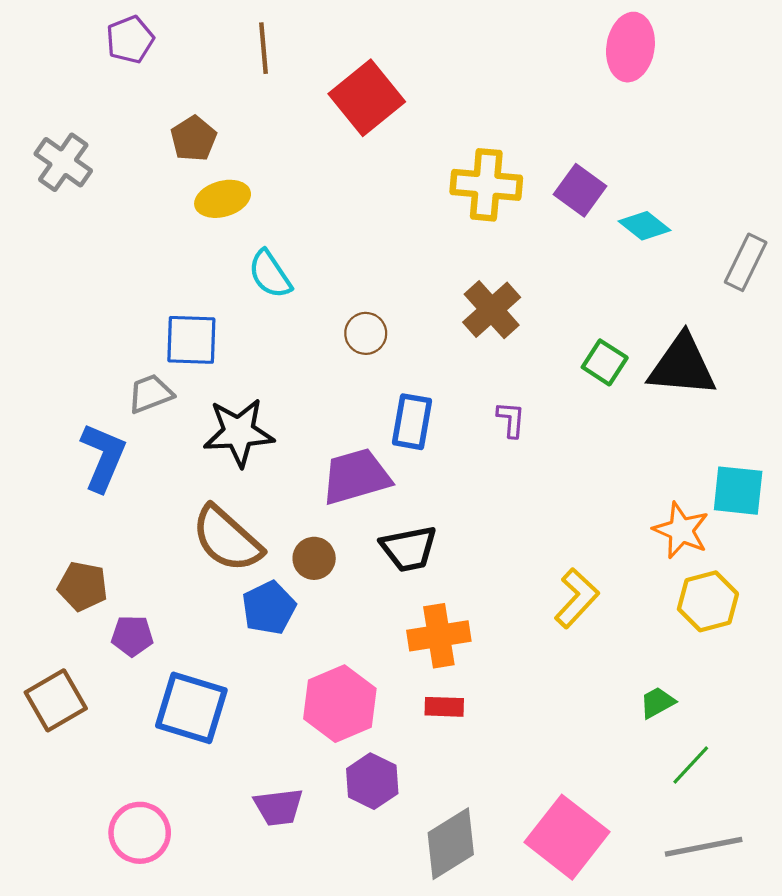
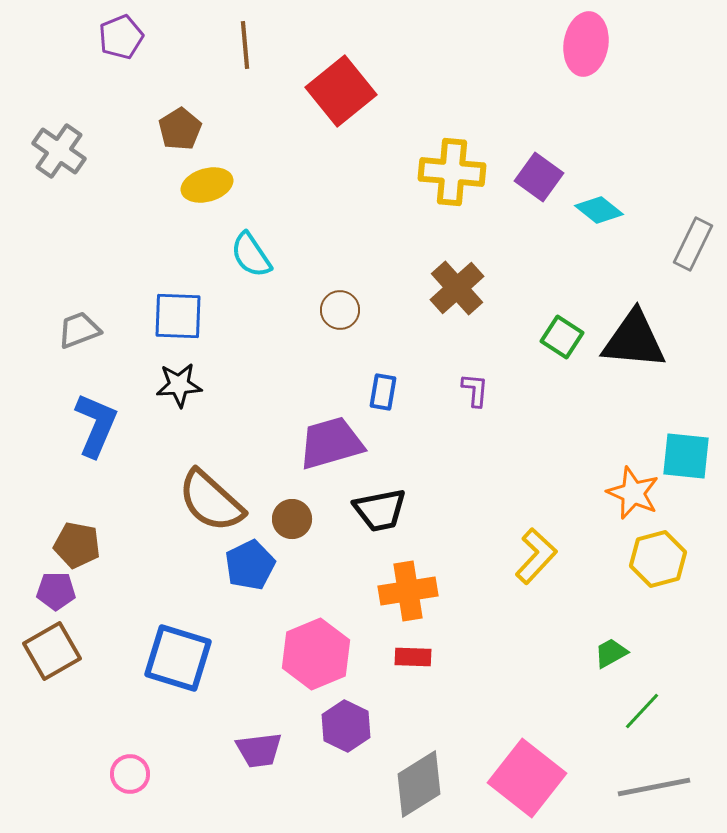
gray trapezoid: (150, 394) -> (79, 330), moved
blue rectangle: (412, 422) -> (383, 392), size x0.7
black star: (239, 432) -> (179, 385), moved, size x0.7
purple pentagon: (132, 636) -> (56, 591), moved
pink circle: (140, 833) -> (130, 774), size x0.7

